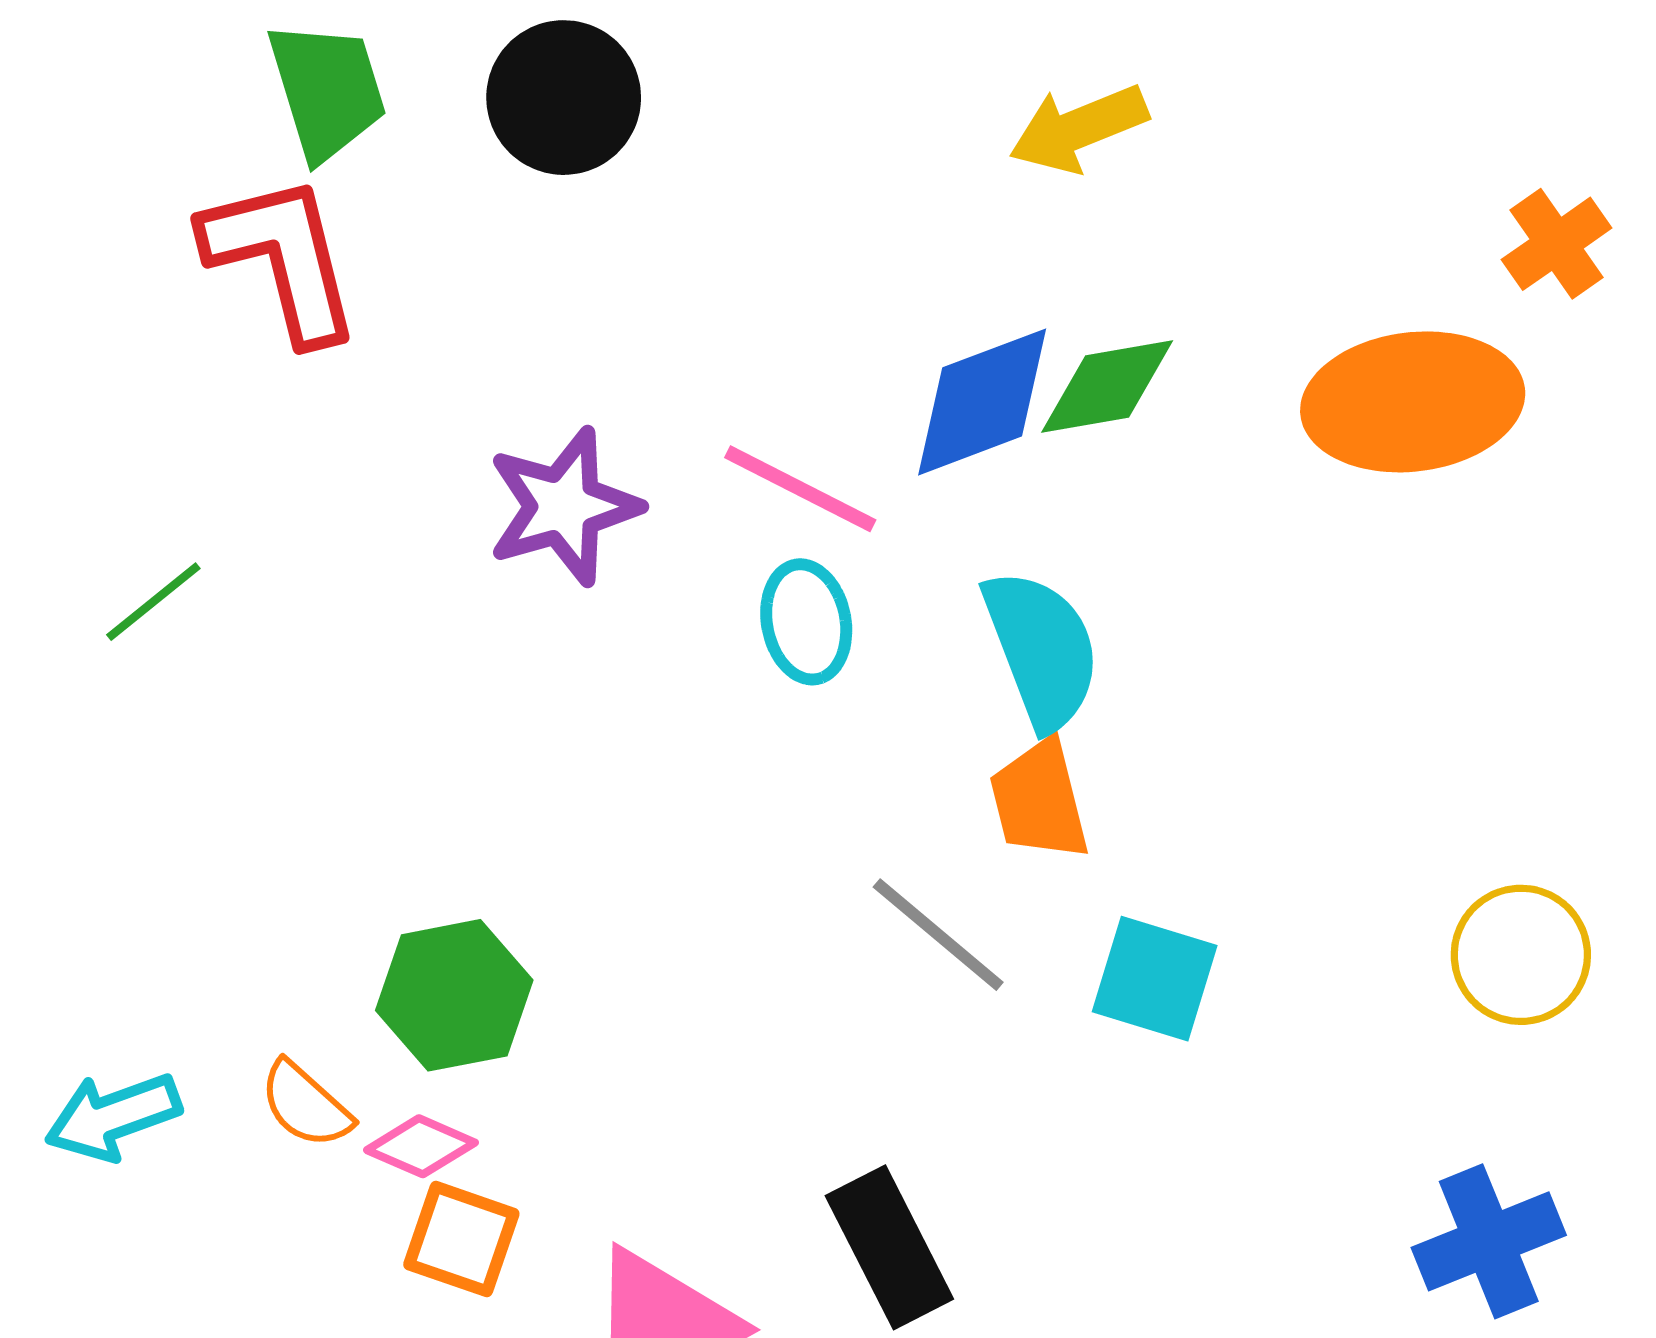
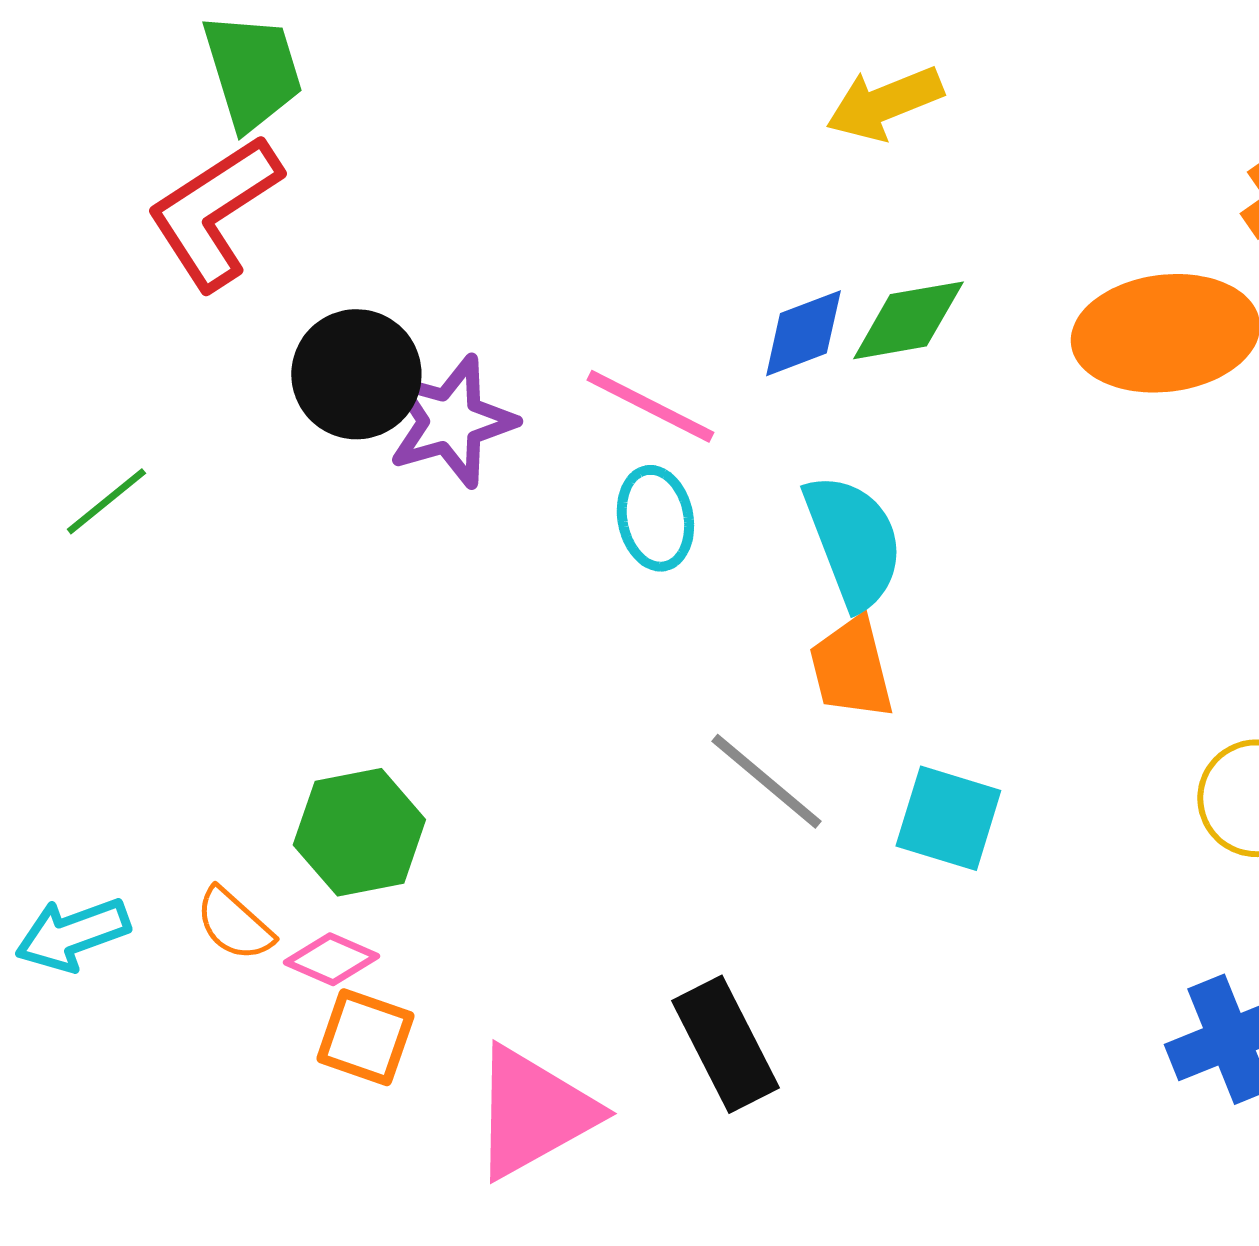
black circle: (564, 98) -> (356, 374), moved
red L-shape: (282, 258) -> (214, 212), turned -109
blue diamond: (982, 402) -> (803, 333), size x0.7

